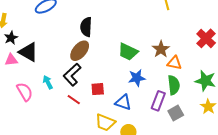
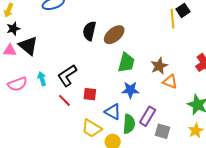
brown ellipse: (80, 51) -> (114, 35), moved
green trapezoid: (128, 52) -> (126, 63), turned -110
green semicircle: (174, 85) -> (129, 124), moved
pink semicircle: (25, 92) -> (17, 84), turned 90
gray square: (176, 113) -> (163, 131), turned 35

